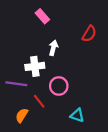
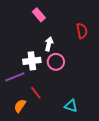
red semicircle: (89, 34) -> (82, 31), turned -42
purple line: (16, 84) -> (15, 77), turned -30
pink circle: (59, 86) -> (56, 62), moved

